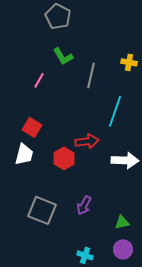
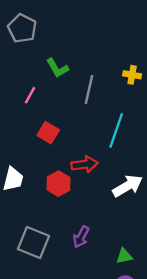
gray pentagon: (58, 16) -> (22, 28), moved
red square: (32, 127) -> (48, 133), moved
white arrow: (125, 160) -> (128, 186), turned -32

